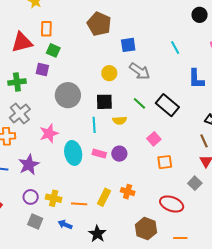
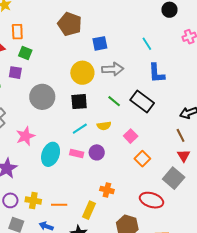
gray arrow: (140, 71) -> (113, 69), turned -35
yellow circle: (109, 73) -> (82, 73), size x1.5
blue L-shape: (196, 79) -> (156, 73), moved
yellow semicircle: (120, 120) -> (104, 126), moved
cyan line: (94, 125) -> (80, 129), moved, turned 63
cyan ellipse: (73, 153) -> (51, 154), turned 35
orange square: (165, 162) -> (142, 159), turned -35
gray square: (195, 183) -> (174, 178), size x1.5
yellow rectangle: (104, 197) -> (89, 210), moved

